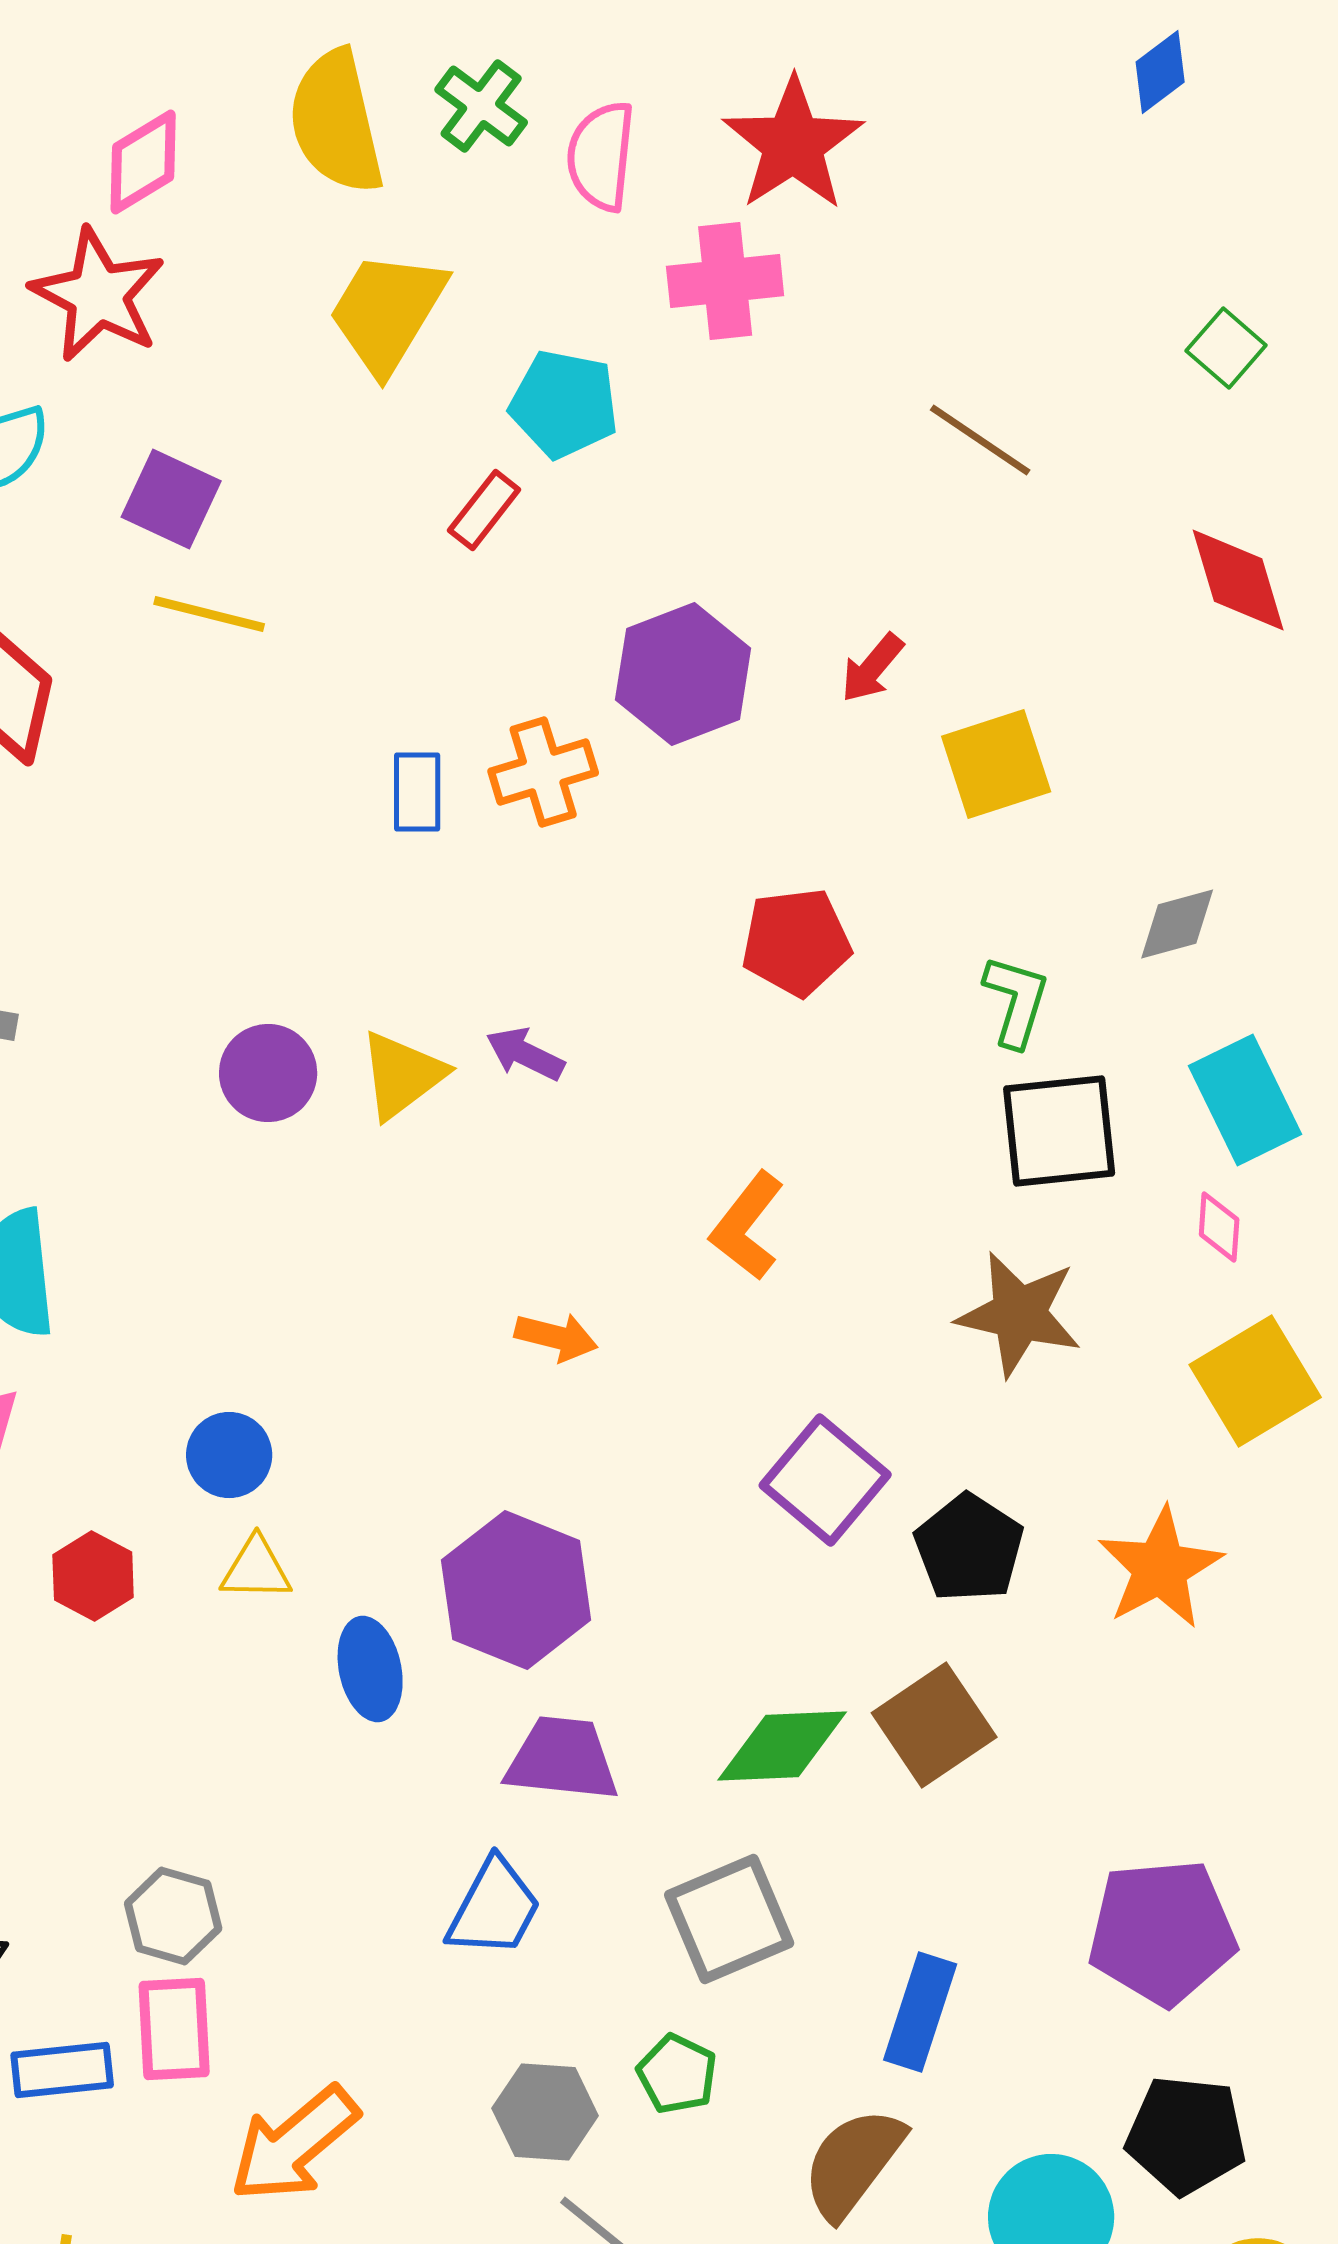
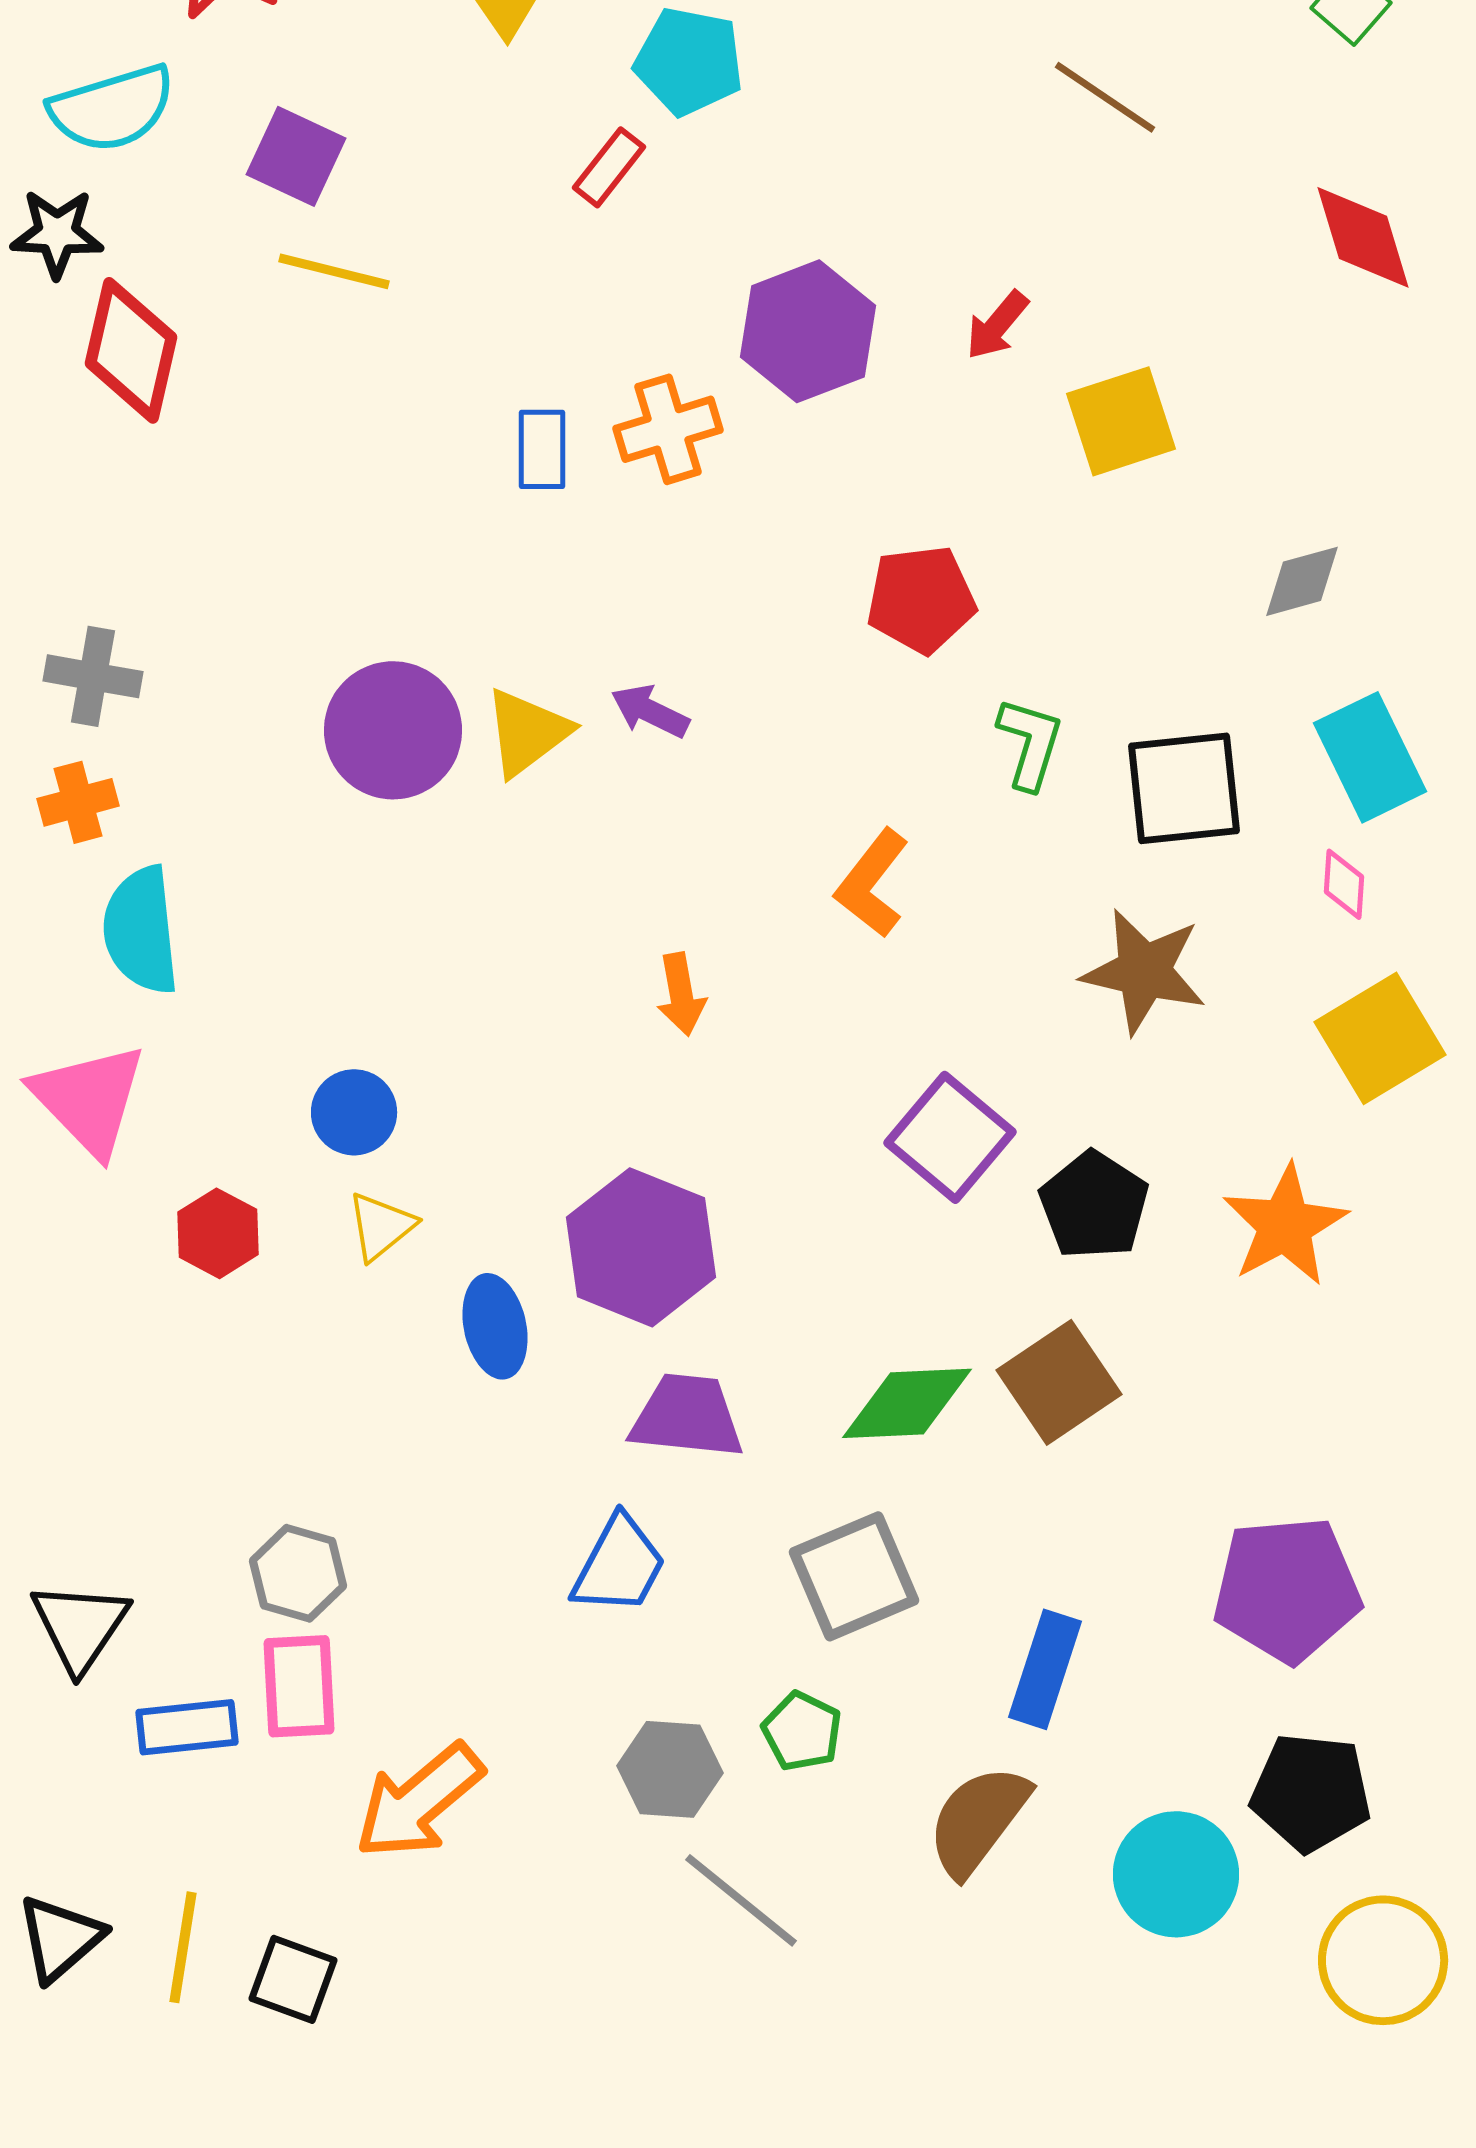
green L-shape: (1016, 1001) -> (1030, 743), moved
purple circle: (268, 1073) -> (393, 730), size x1.4
orange arrow: (556, 1337) -> (681, 994), turned 66
yellow triangle: (256, 1569) -> (381, 1226), turned -40

